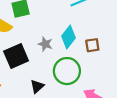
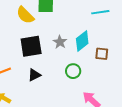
green circle: (67, 71) -> (73, 71), size x0.6
black triangle: (37, 86) -> (34, 75), moved

